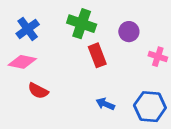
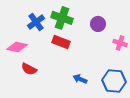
blue cross: (28, 29) -> (36, 22), moved
red rectangle: (97, 55) -> (61, 42), moved, turned -48

